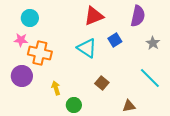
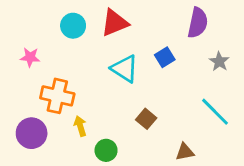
red triangle: (94, 16) -> (115, 23), moved
cyan circle: (30, 18) -> (73, 26), moved
orange cross: (40, 53) -> (57, 96), moved
purple circle: (22, 76) -> (32, 133), moved

